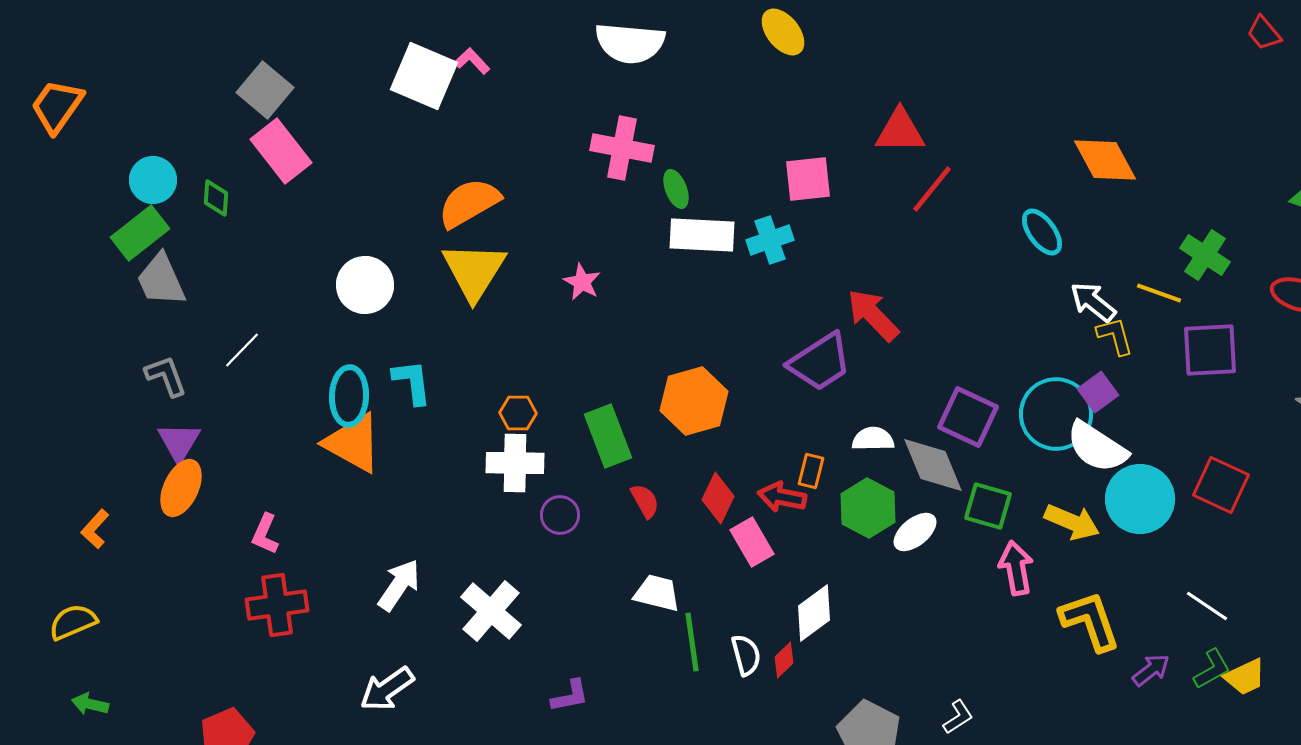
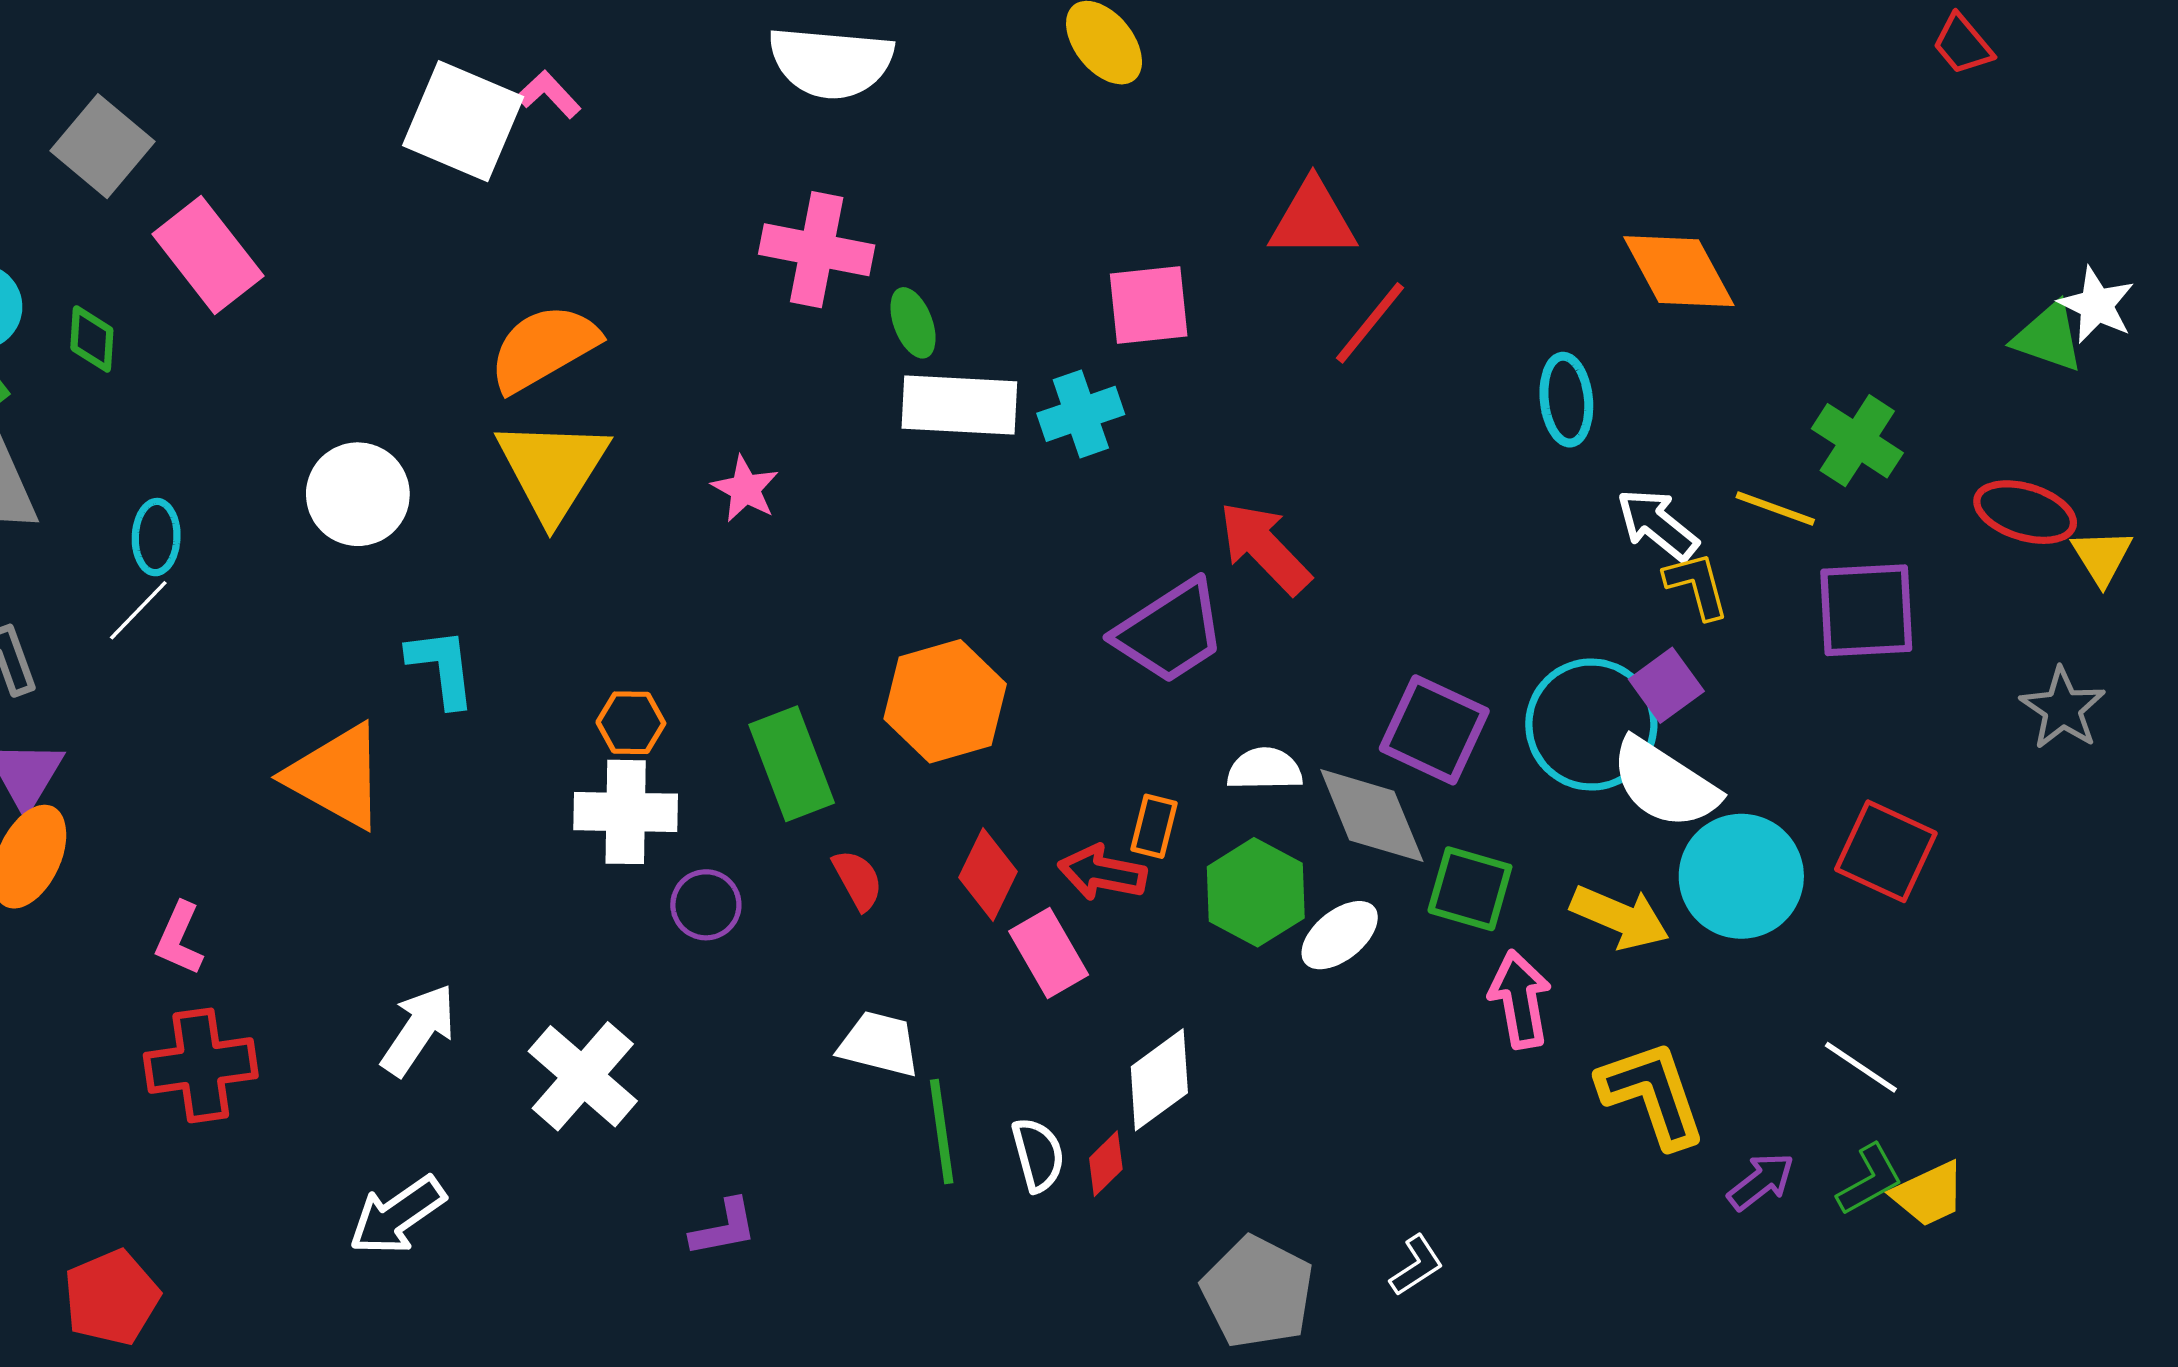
gray square: (265, 90) -> (103, 146), moved
cyan ellipse: (1042, 232) -> (1566, 400), turned 30
cyan ellipse: (349, 396) -> (156, 537), moved, size x0.7

